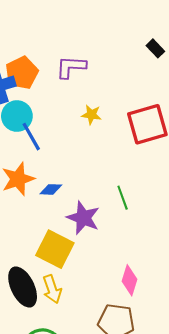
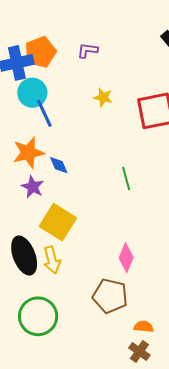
purple L-shape: (71, 67) -> (88, 50), size x0.7
blue diamond: (51, 189) -> (59, 165), turned 60
purple star: (83, 218) -> (33, 187), moved, size x0.7

